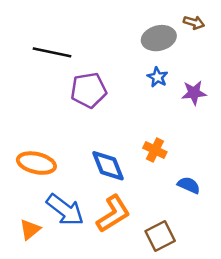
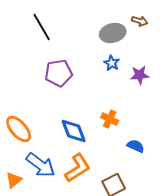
black line: (52, 52) -> (42, 27), moved, turned 48
orange ellipse: (36, 163) -> (19, 129), turned 36

